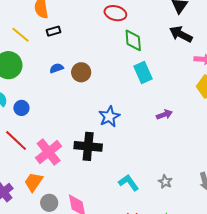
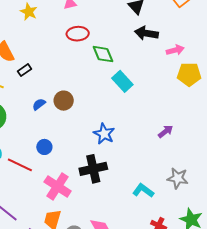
blue circle: (21, 108) -> (44, 147), moved
purple arrow: (164, 115) -> (165, 131), moved
red line: (16, 140) -> (20, 165), moved
gray star: (165, 182) -> (178, 178), size x1.5

